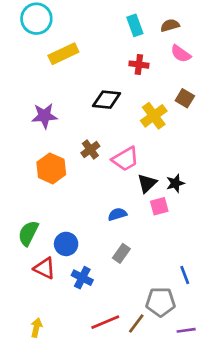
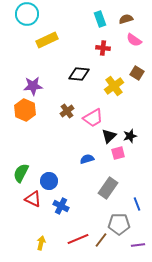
orange hexagon: (51, 168) -> (25, 110), moved
gray rectangle: (121, 253) -> (108, 188), moved, size x1.5
yellow arrow: (36, 328) -> (41, 243), moved

